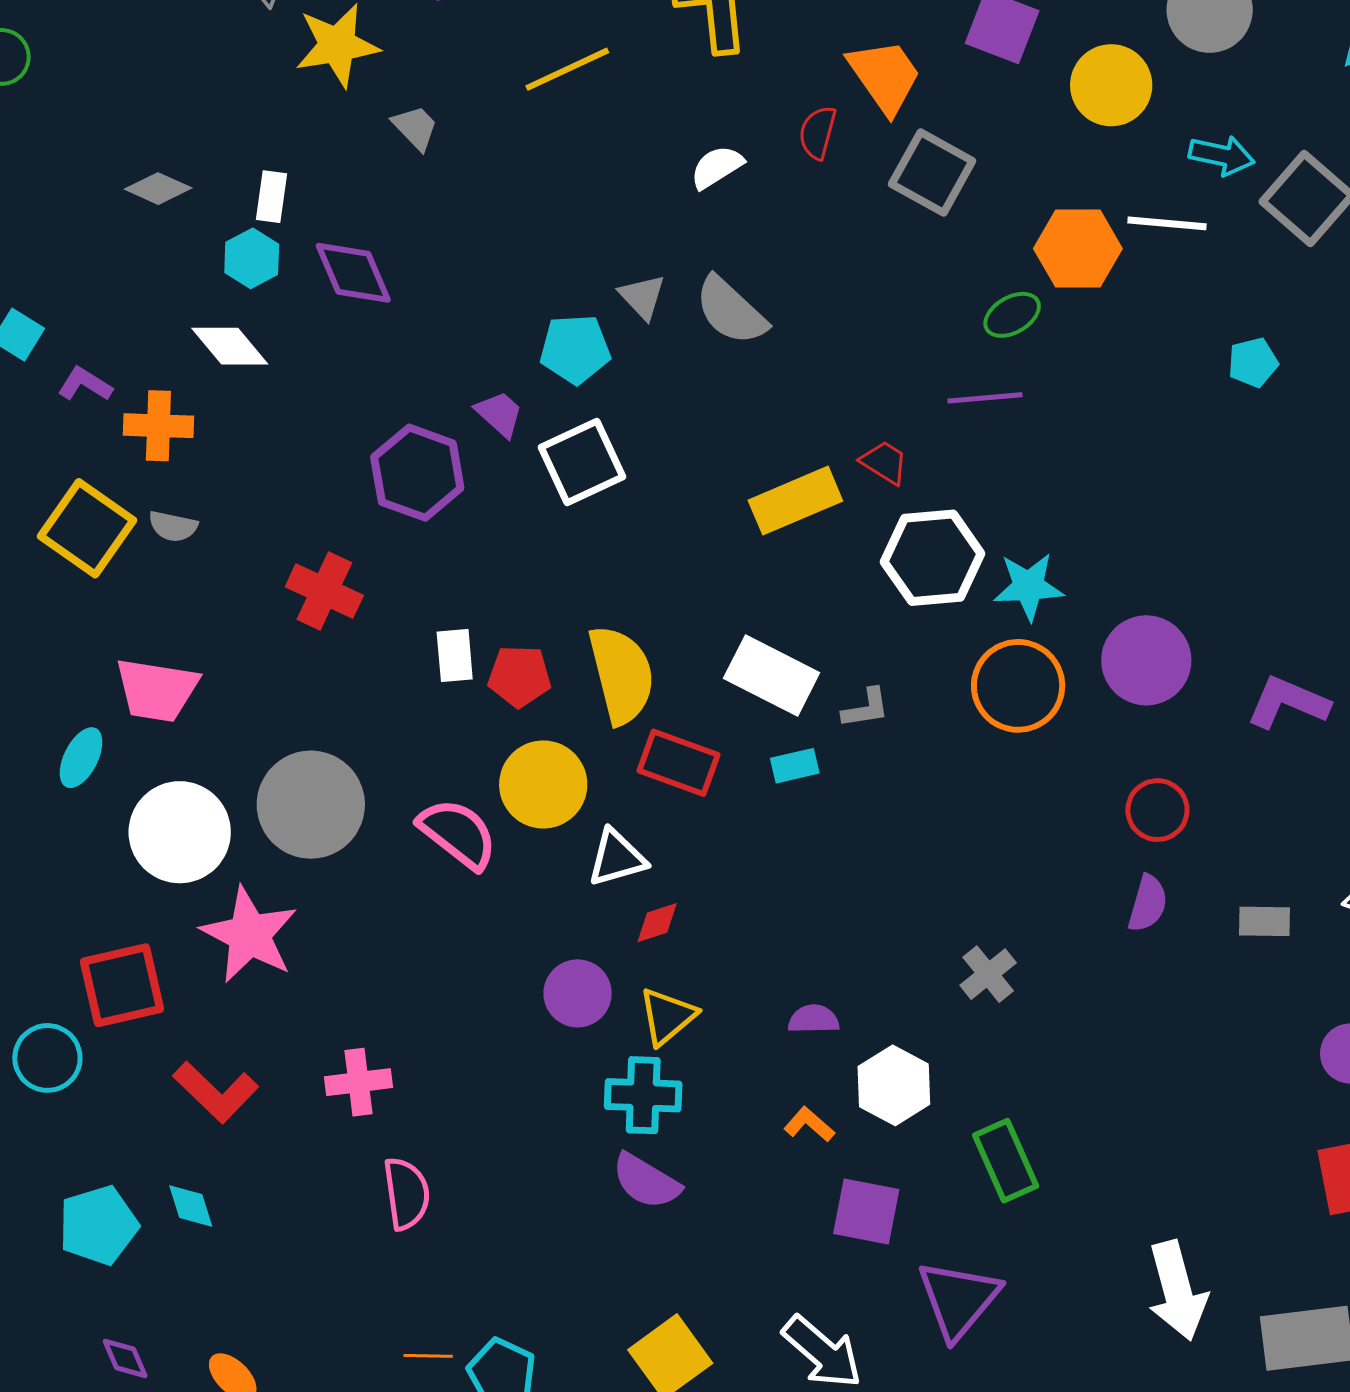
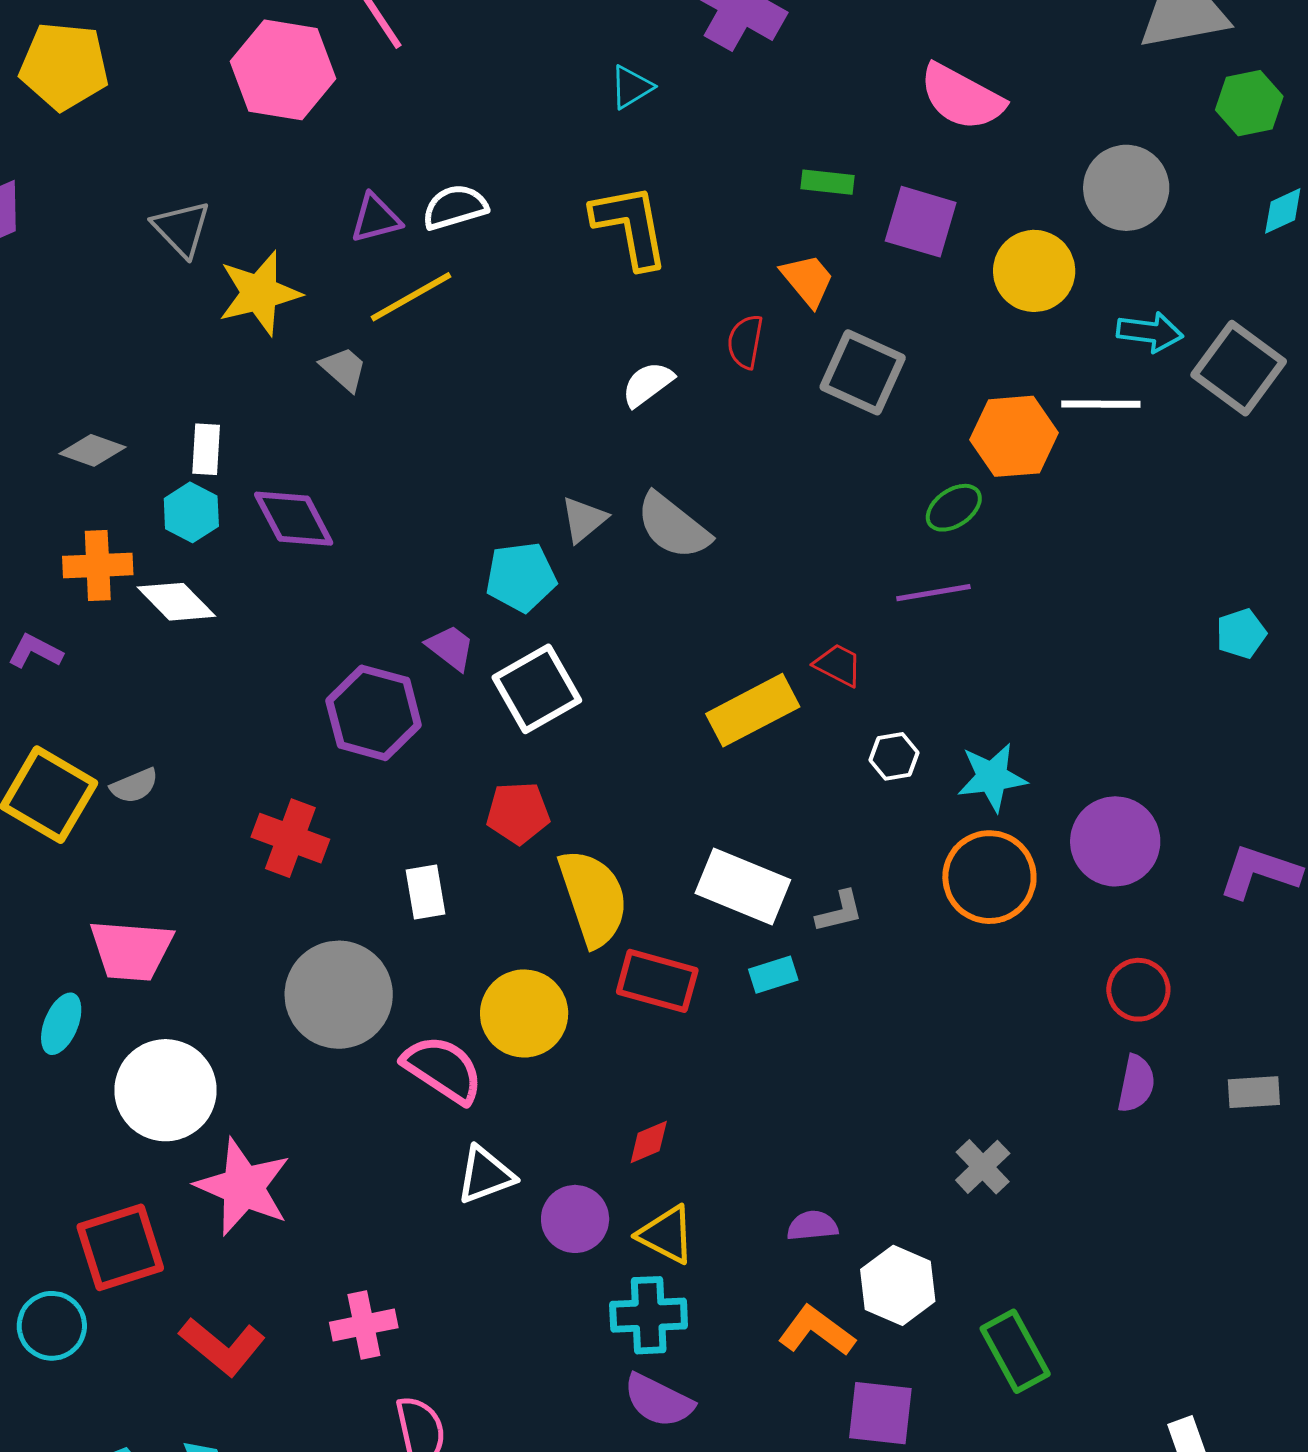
yellow line: (567, 69) -> (411, 297), moved
orange trapezoid: (885, 76) -> (808, 280), size x0.7
gray triangle: (642, 297) -> (584, 519), turned 38
cyan pentagon: (1253, 362) -> (1241, 634), moved
orange cross: (158, 426) -> (98, 566), moved
gray semicircle: (173, 526) -> (134, 786), turned -30
white hexagon: (933, 558) -> (894, 756), size x0.5
red pentagon: (519, 676) -> (518, 813), moved
gray circle: (311, 805) -> (339, 995), moved
white triangle: (617, 858) -> (485, 1175), moved
yellow triangle: (667, 1016) -> (666, 1235), turned -48
orange L-shape: (809, 1124) -> (817, 1331), size x1.5

